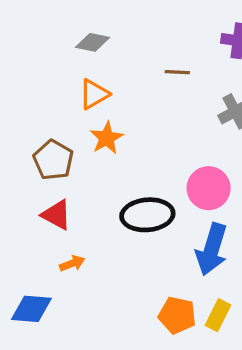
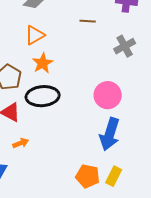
black ellipse: (147, 215) -> (43, 96), moved

